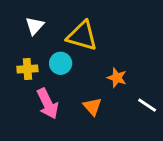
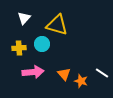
orange star: (117, 78) -> (81, 81), moved
pink arrow: (48, 104) -> (33, 72), turned -70

